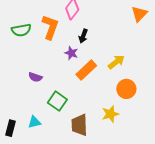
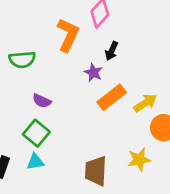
green semicircle: (21, 30) -> (22, 60), moved
yellow arrow: (116, 62) -> (145, 103), moved
green square: (57, 101) -> (36, 133), moved

